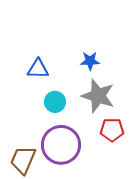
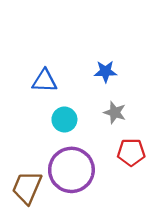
gray star: (98, 96) -> (115, 112), size x0.6

